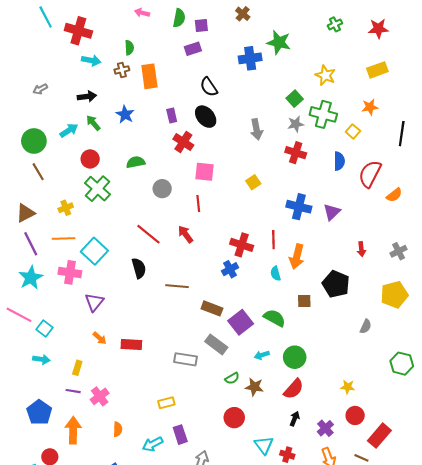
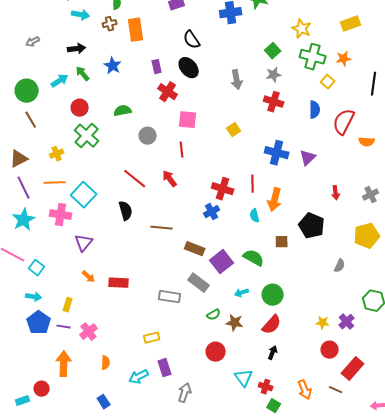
green cross: (323, 114) -> (313, 57), moved
orange semicircle: (394, 195) -> (367, 142), turned 42
blue pentagon: (39, 412) -> (39, 323), moved
purple cross: (325, 428) -> (347, 322), moved

